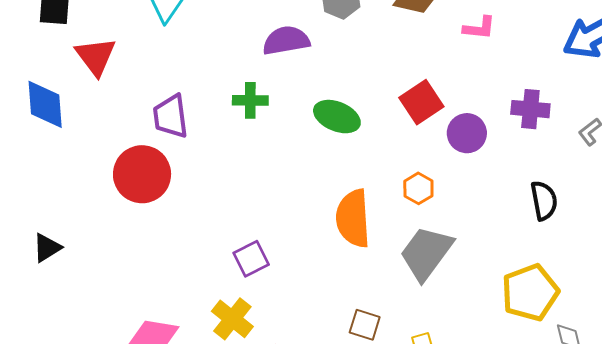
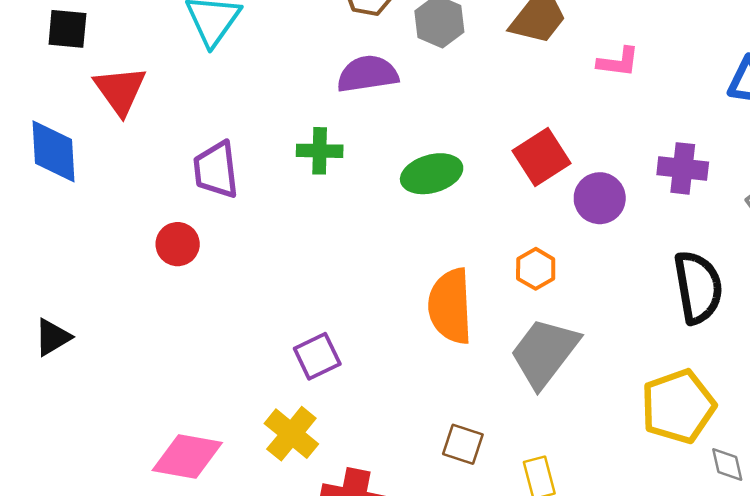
green ellipse: (337, 117) -> (432, 174), turned -39
red circle: (142, 174) -> (178, 244), size x0.6
black semicircle: (544, 201) -> (698, 287), size x1.4

